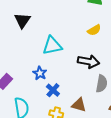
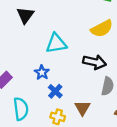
yellow semicircle: (94, 30) -> (102, 29), size x1.5
brown triangle: (79, 105) -> (82, 108), turned 42

